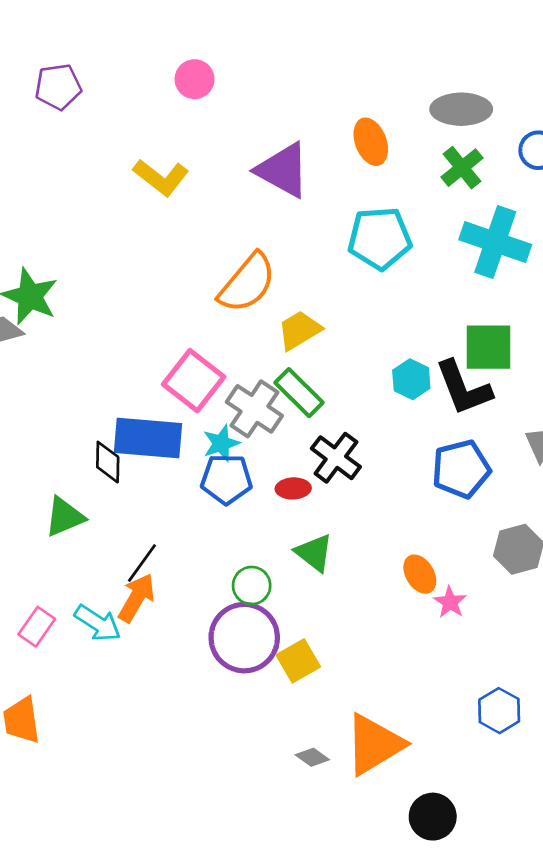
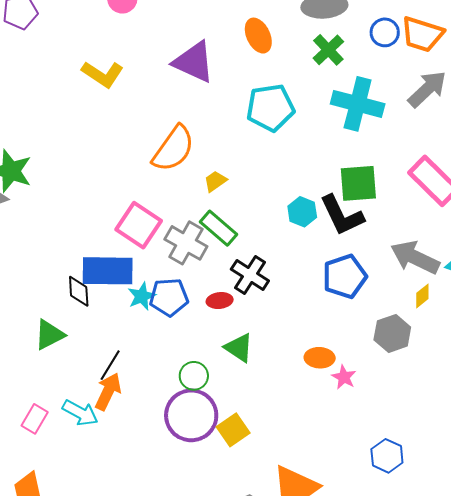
yellow trapezoid: (299, 330) -> (215, 181), size x0.7
cyan star: (221, 443) -> (142, 296), moved
orange ellipse: (420, 574) -> (320, 358), turned -52

